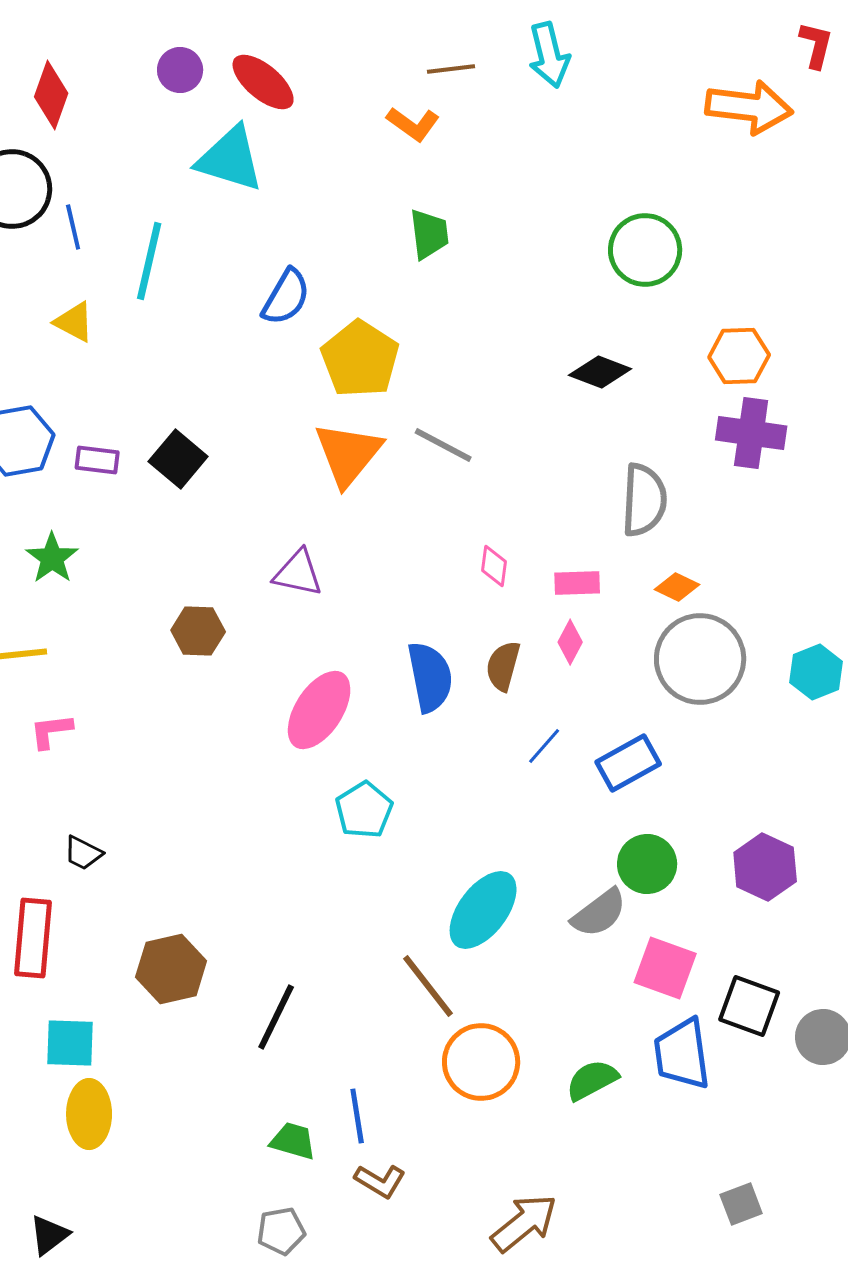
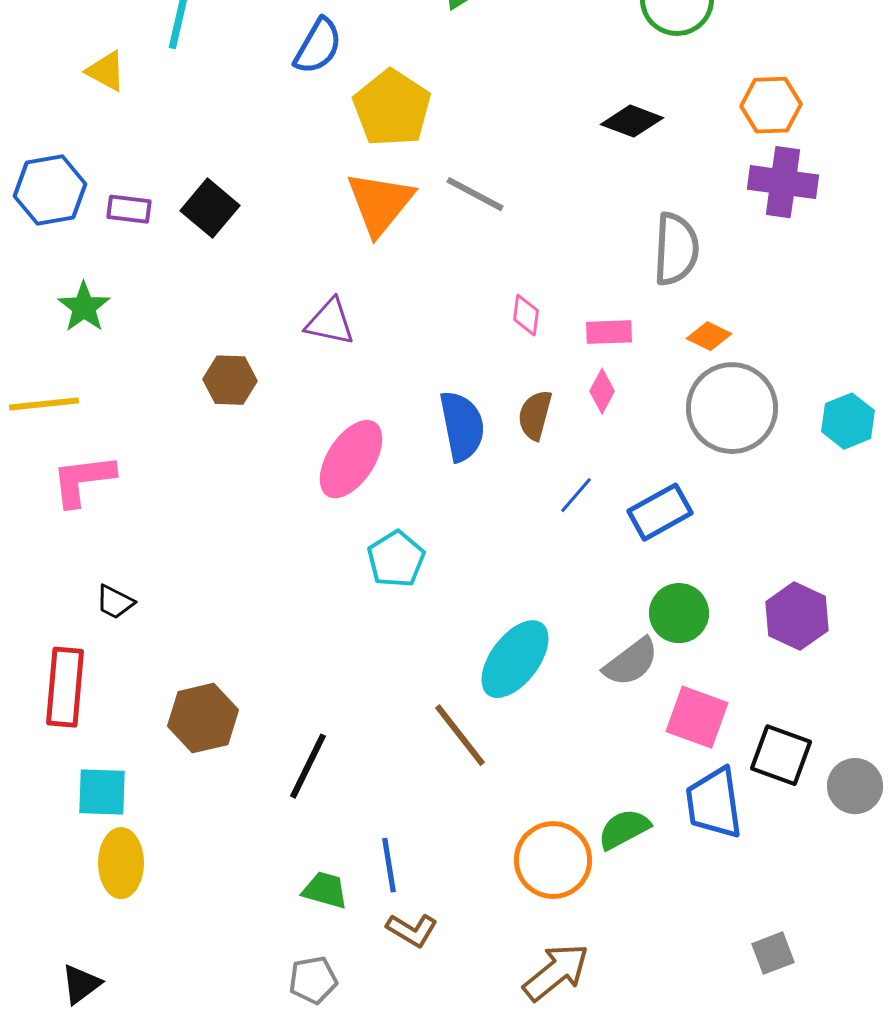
pink L-shape: (51, 731) -> (83, 480), size x1.5
orange circle: (481, 1062) -> (553, 860), moved

